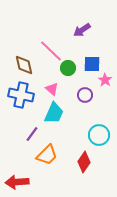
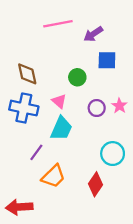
pink line: (51, 51) -> (58, 24), moved, turned -55
blue square: (92, 64) -> (107, 60), moved
pink star: (105, 80) -> (119, 106), moved

